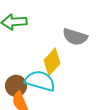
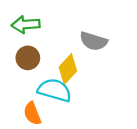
brown circle: (16, 86) -> (28, 58), moved

